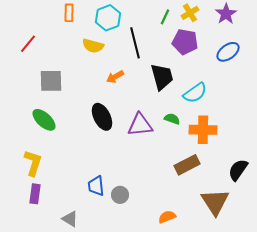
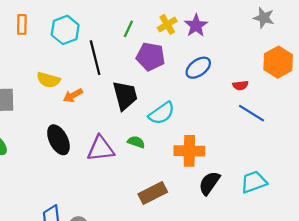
yellow cross: (190, 13) -> (167, 24), moved
yellow semicircle: (93, 46) -> (48, 80), moved
orange cross: (203, 130) -> (189, 151), moved
black semicircle: (238, 170) -> (209, 183), moved

